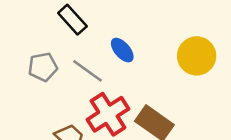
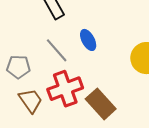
gray pentagon: (43, 67) -> (18, 67), moved

